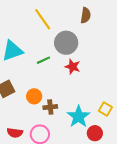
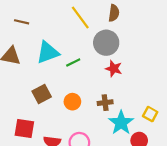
brown semicircle: (86, 15) -> (114, 13), moved
green line: (43, 60) -> (73, 62), moved
brown cross: (50, 107) -> (105, 103), moved

